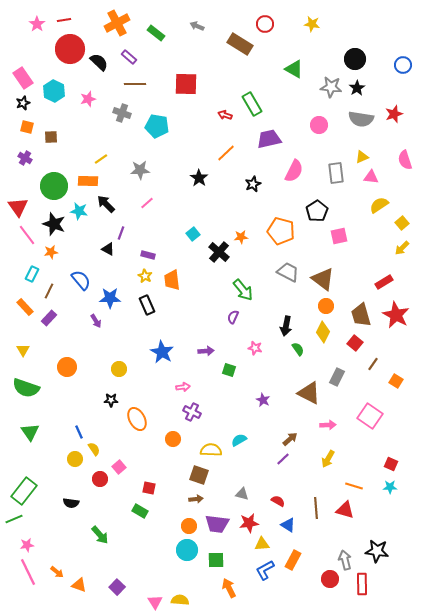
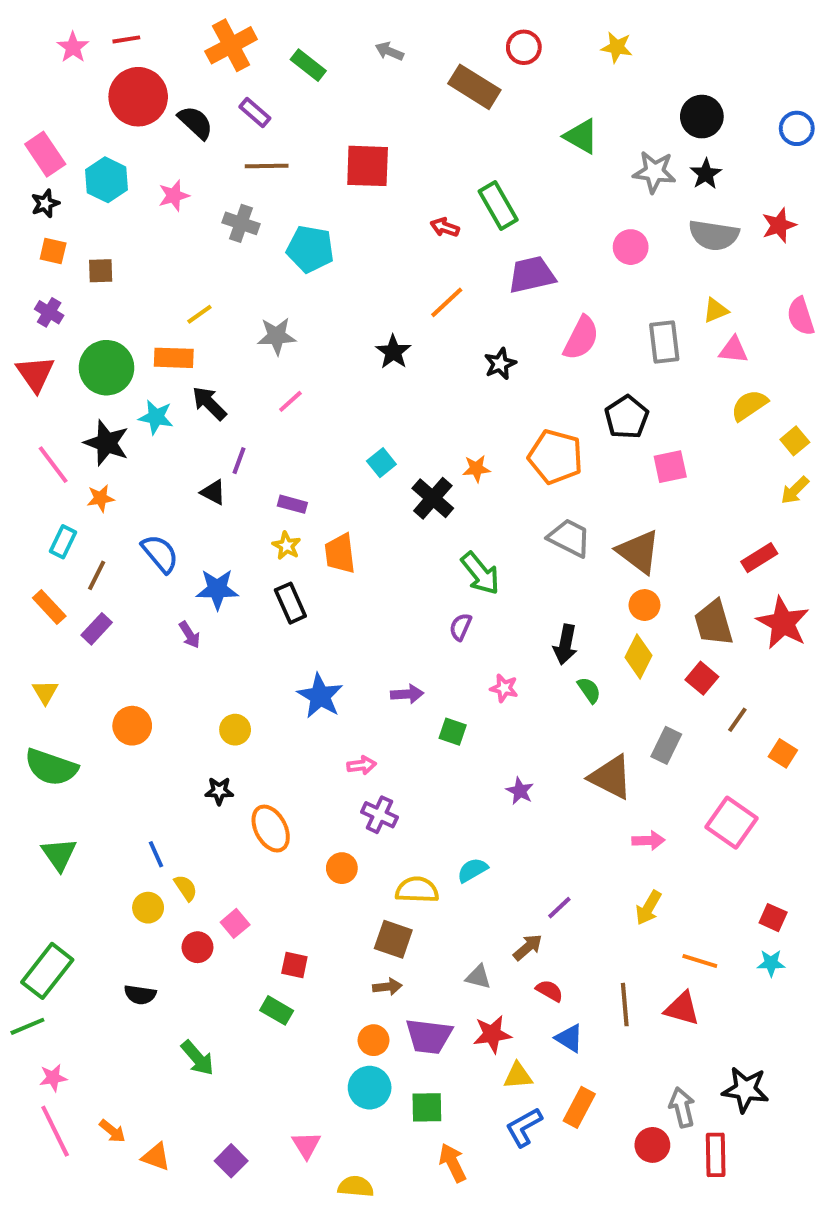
red triangle: (18, 207) -> (35, 374), moved
brown arrow: (290, 439) -> (528, 947), moved
pink triangle: (155, 602) -> (306, 1145), moved

